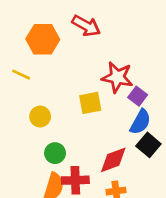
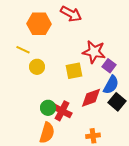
yellow circle: (40, 117) -> (37, 67), moved
red diamond: (113, 160) -> (91, 98), moved
red cross: (75, 180) -> (62, 111), moved, turned 30

